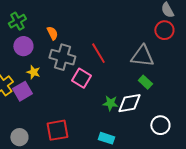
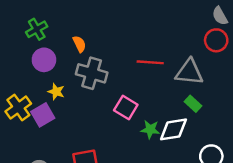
red line: (98, 53) -> (150, 62), moved, turned -55
pink square: (81, 78) -> (126, 107), moved

